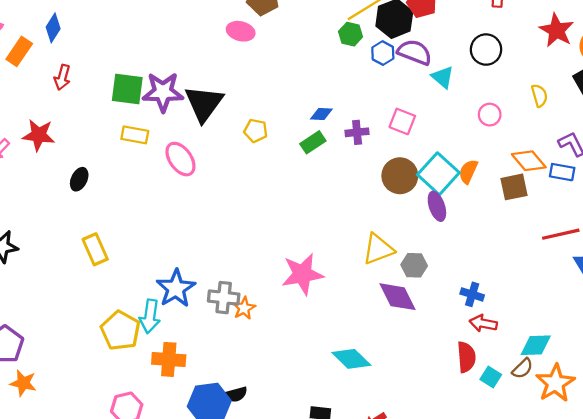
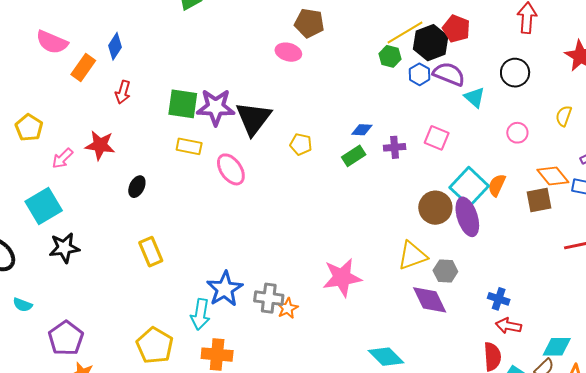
yellow semicircle: (539, 96) -> (564, 116), turned -145
brown circle: (400, 176) -> (435, 208), moved
purple ellipse: (437, 206) -> (467, 217), size x1.4
yellow pentagon: (120, 331) -> (155, 345), moved

